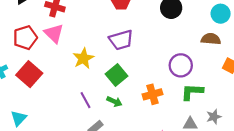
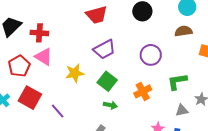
yellow star: (83, 58) -> (75, 73), turned 30
purple circle: (181, 65) -> (151, 55), moved
purple line: (85, 100) -> (58, 111), moved

